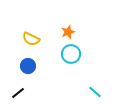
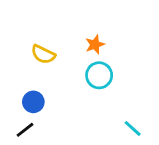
blue circle: (28, 66) -> (33, 102), moved

